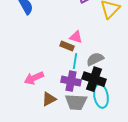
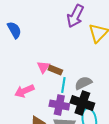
pink triangle: (76, 37) -> (43, 67), moved, turned 48
pink arrow: (34, 78) -> (24, 91), moved

